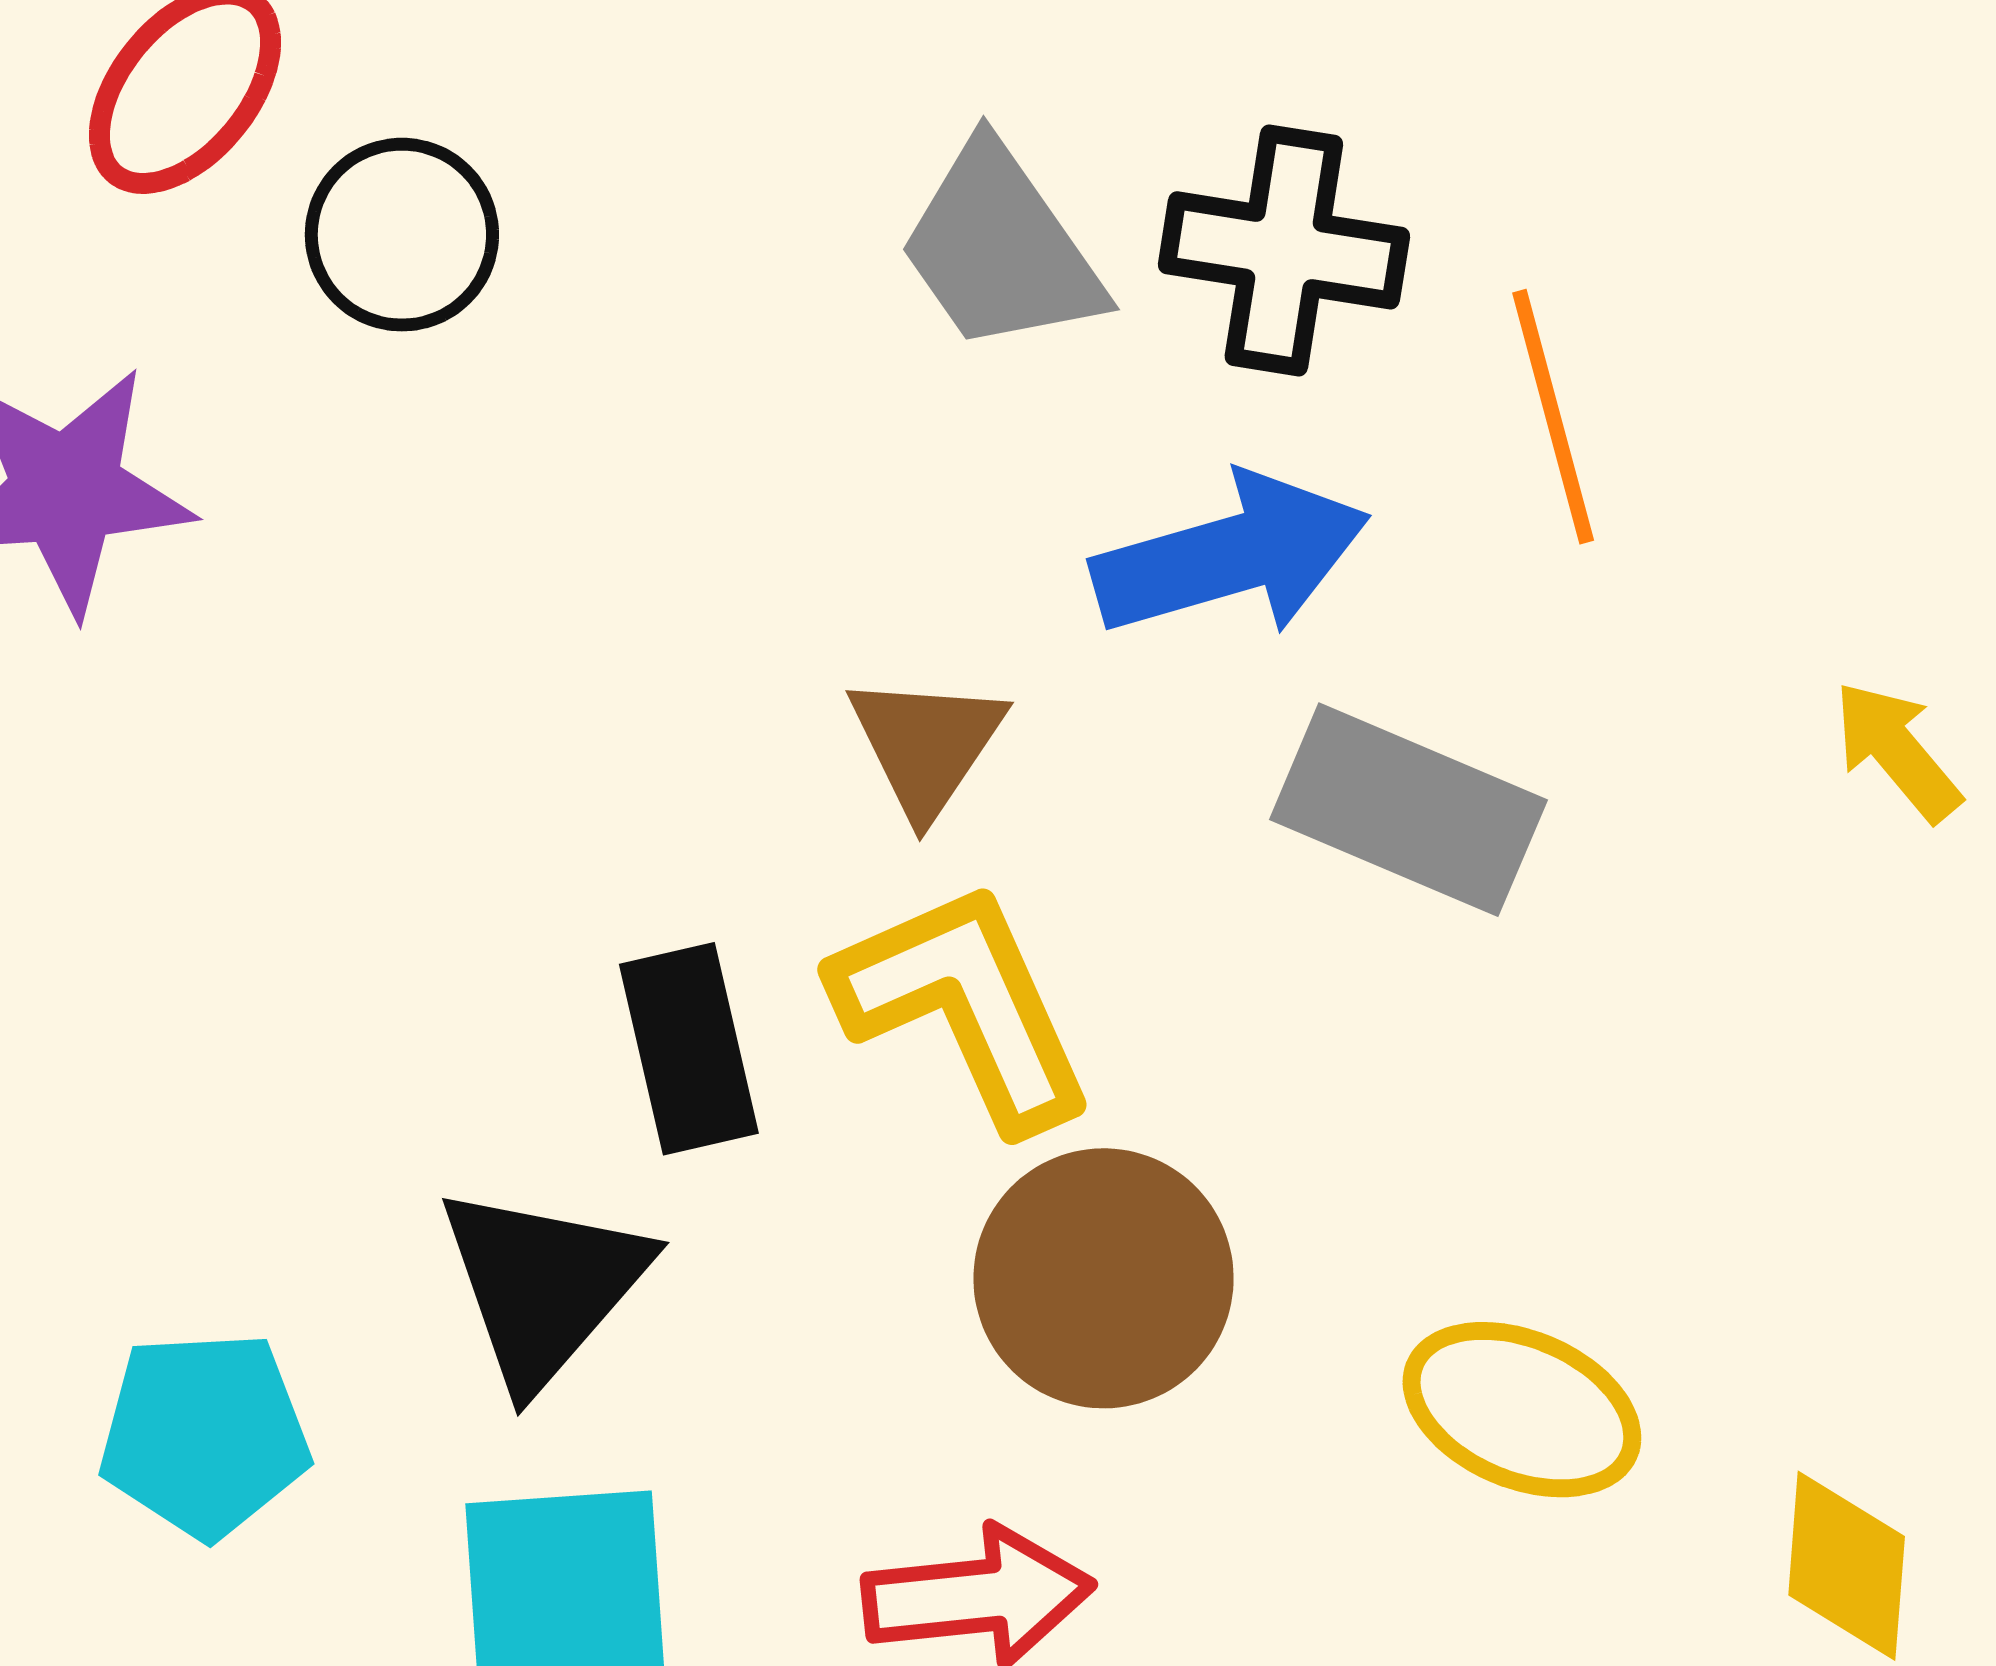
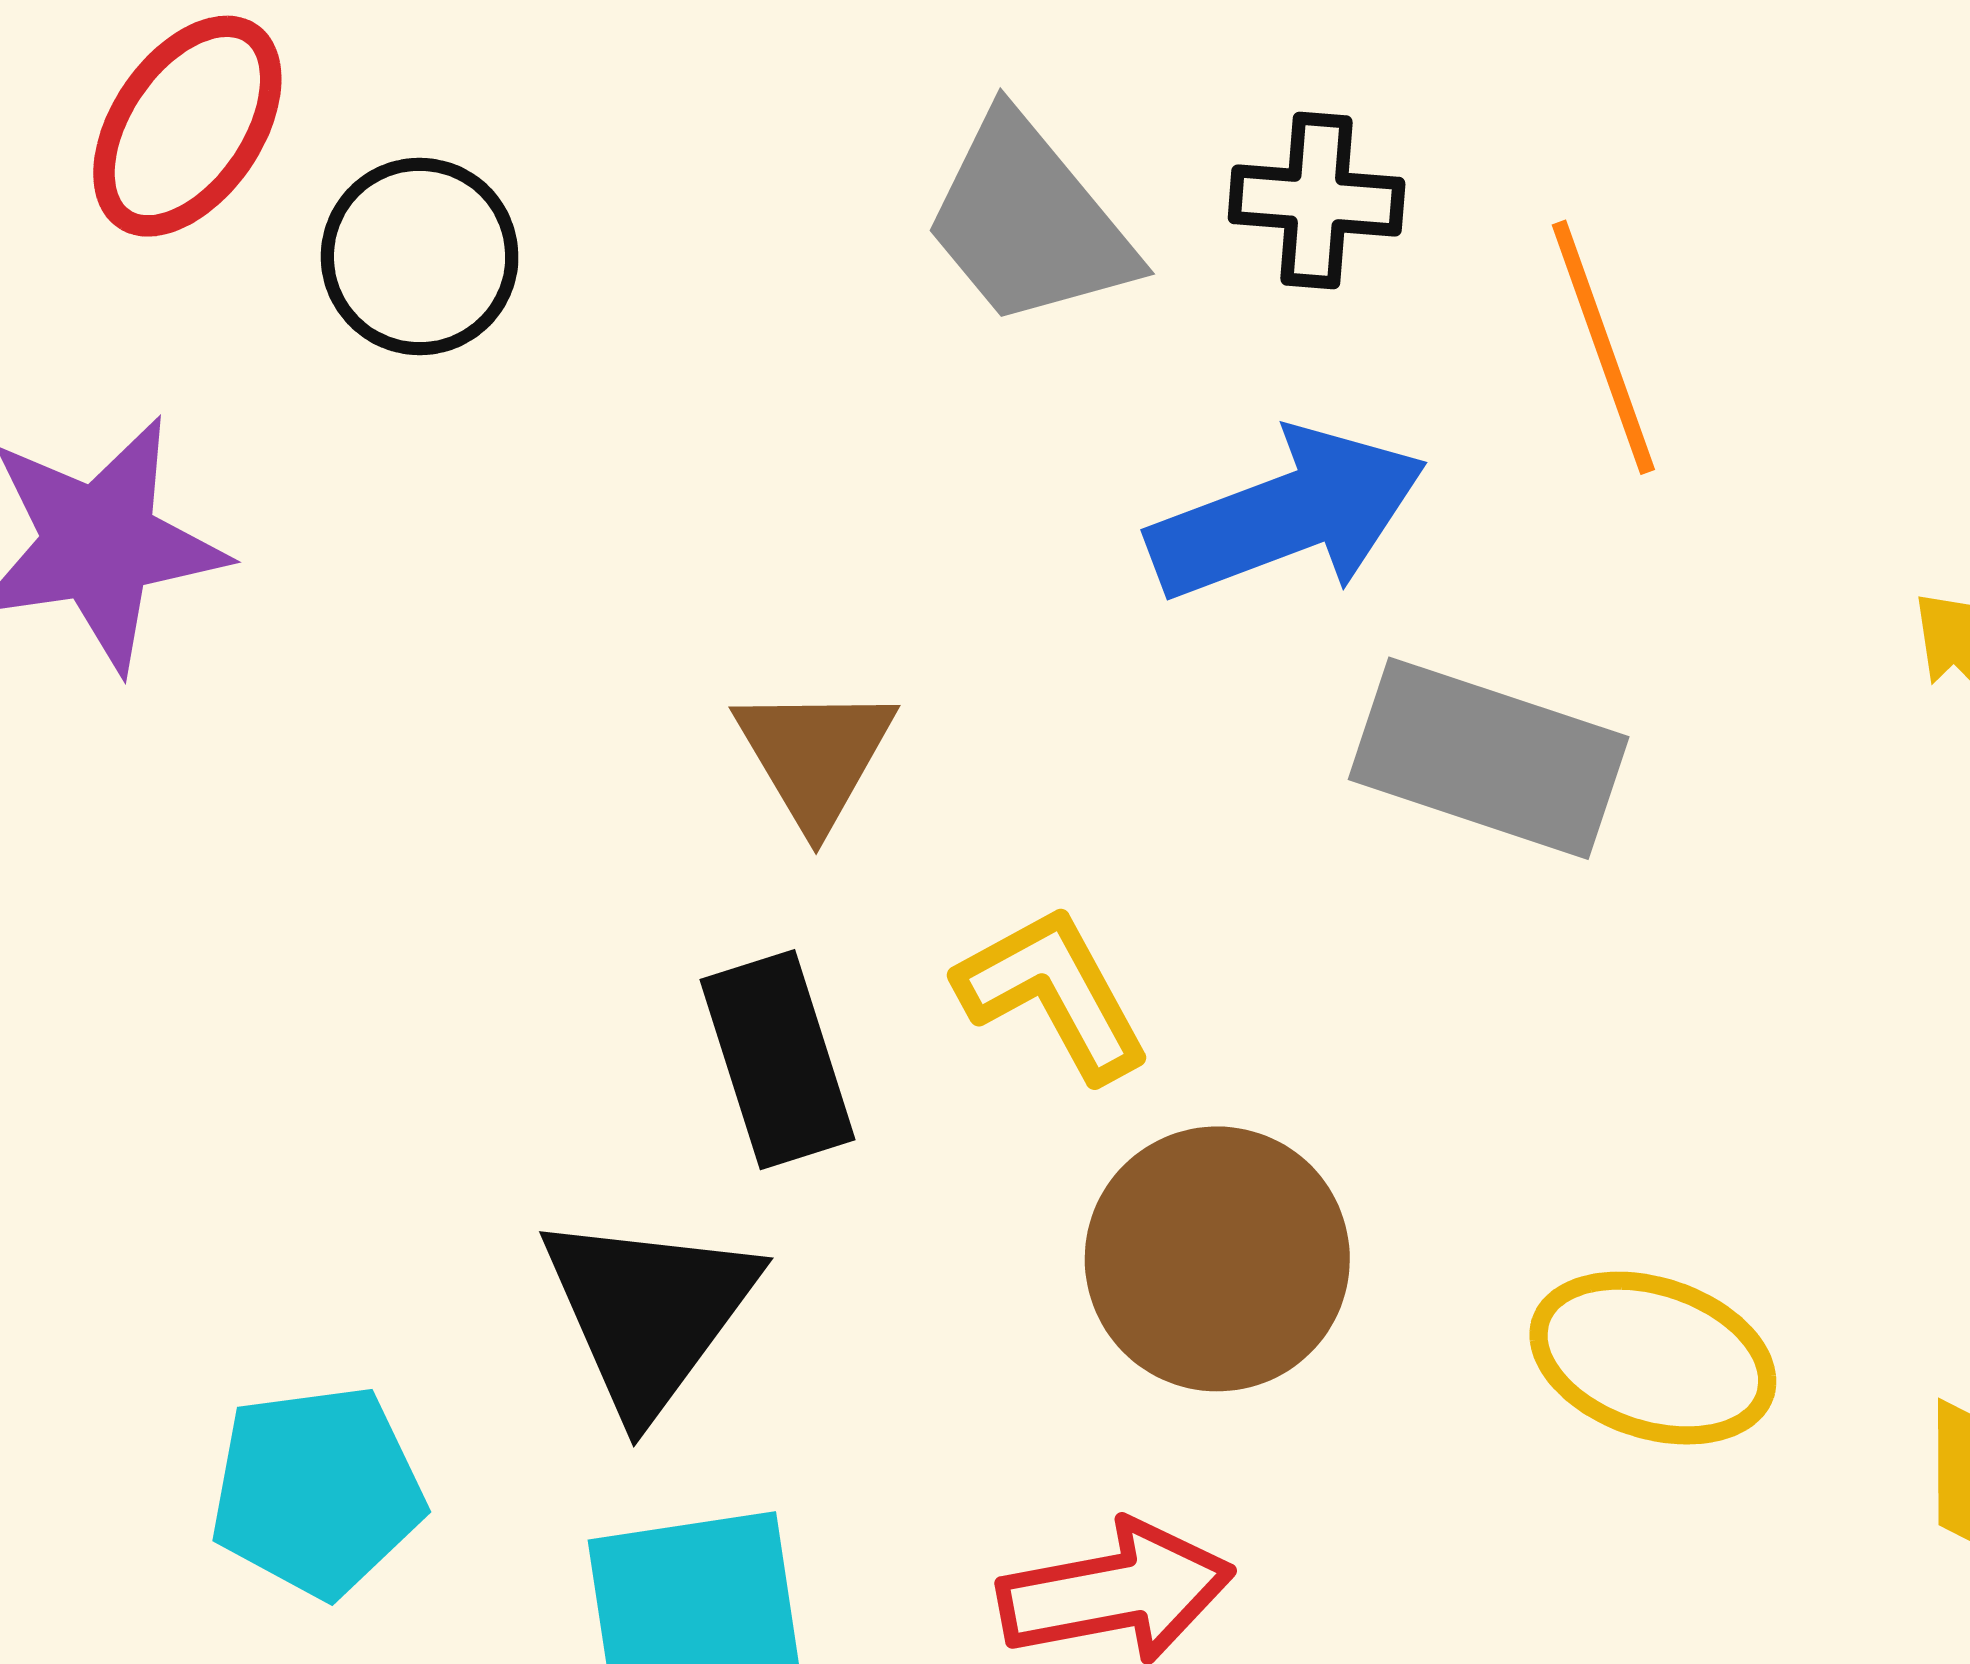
black cross: (1284, 250) -> (1317, 200), size x0.7
brown triangle: (926, 745) -> (815, 756), moved
yellow L-shape: (964, 1005) -> (1053, 993), size x0.7

